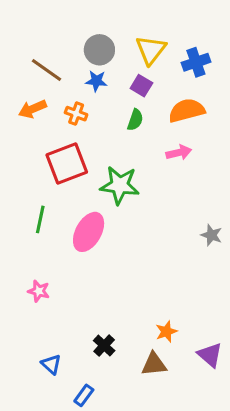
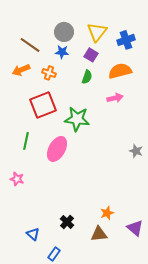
pink star: (39, 291) -> (17, 179), moved

